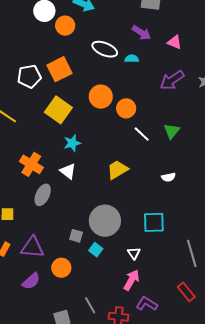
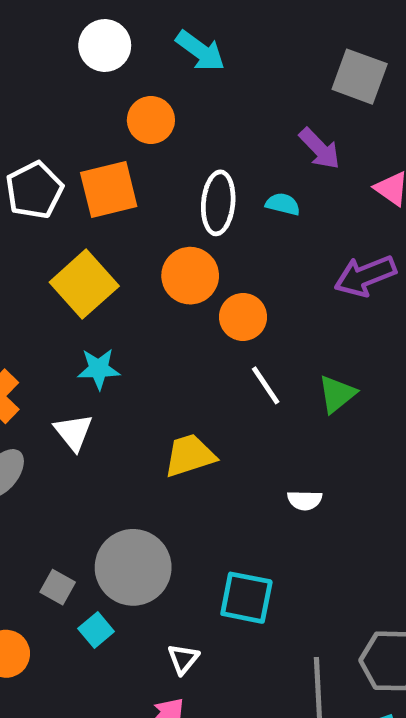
orange circle: (65, 26) -> (151, 120), moved
white ellipse: (105, 49) -> (218, 203), moved, turned 60
white pentagon: (29, 76) -> (34, 190), turned -30

